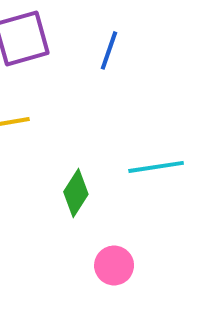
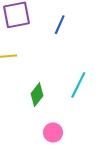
cyan line: (156, 167) -> (78, 85), turned -60

